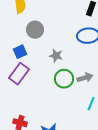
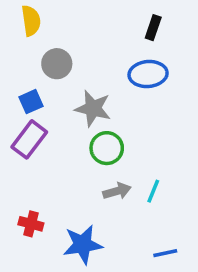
gray star: (56, 56) -> (93, 108), size x1.5
gray arrow: (85, 78) -> (117, 191), moved

